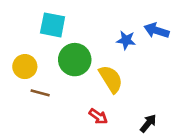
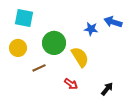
cyan square: (53, 25) -> (24, 18), moved
brown line: (40, 93) -> (39, 68), moved, turned -40

